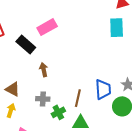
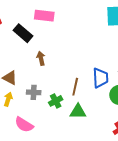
pink rectangle: (47, 27) -> (44, 16), turned 36
gray cross: (43, 99) -> (34, 92), moved

